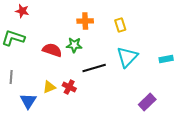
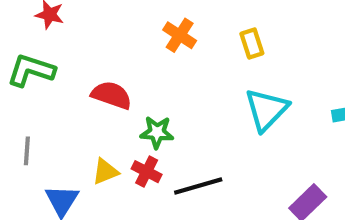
orange cross: (85, 21) -> (180, 35), turned 35
green star: (74, 45) -> (157, 132), moved
black line: (94, 68) -> (198, 186), moved

